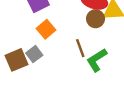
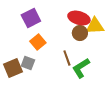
gray square: (34, 54) -> (28, 63), turned -32

